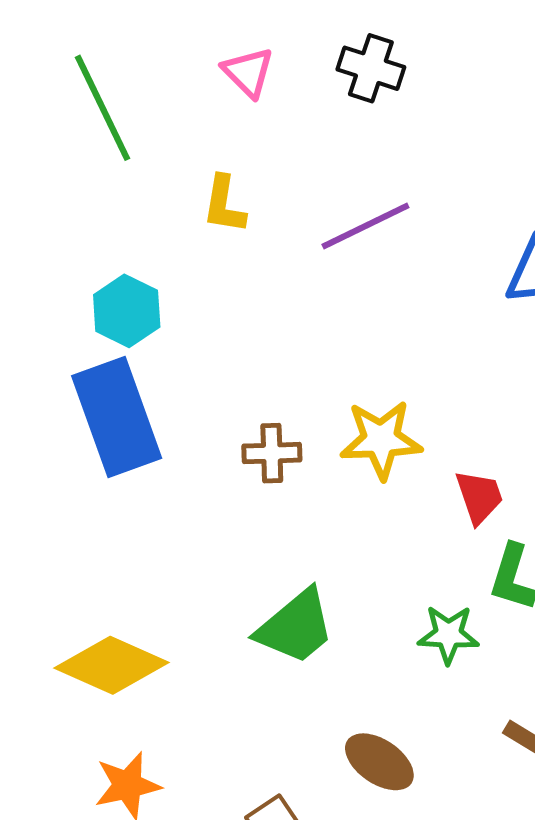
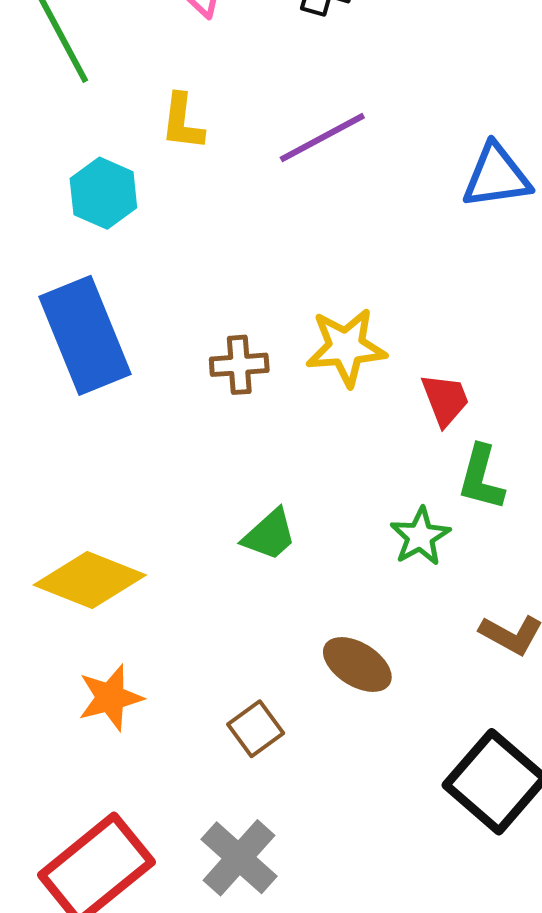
cyan hexagon: (127, 311) -> (103, 193), moved
green trapezoid: (296, 627) -> (269, 535), size x0.7
green star: (448, 634) -> (420, 536), turned -30

